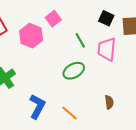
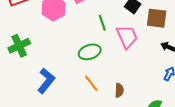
pink trapezoid: (107, 49) -> (127, 37), turned 140
orange line: (70, 113) -> (91, 83), moved

